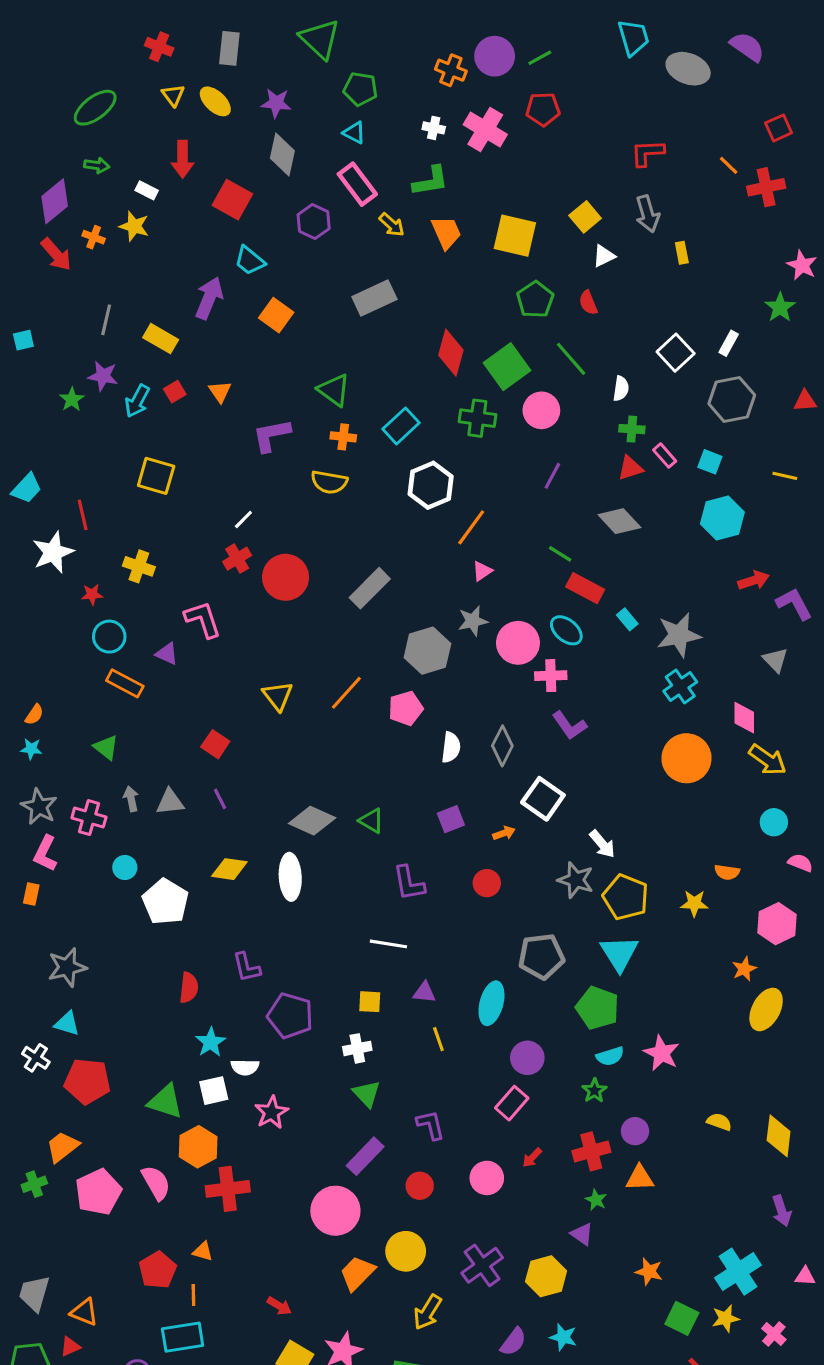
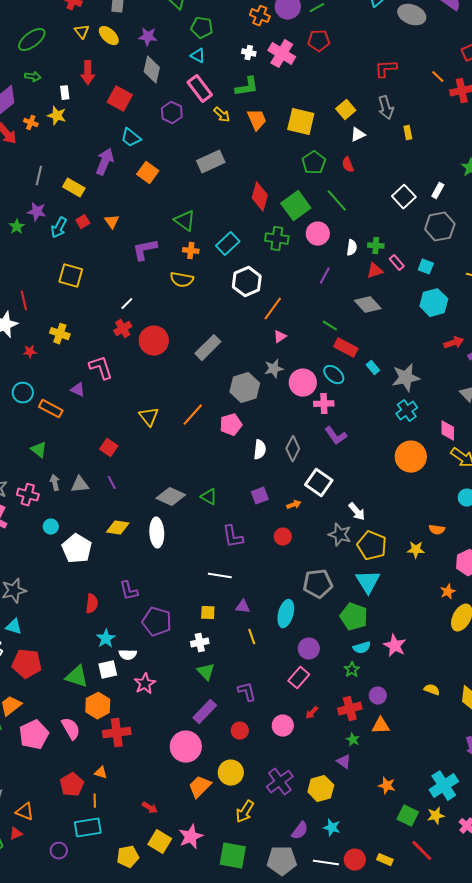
white rectangle: (147, 190) -> (65, 93), turned 56
white semicircle: (621, 388) -> (352, 248), moved
cyan circle: (109, 637) -> (23, 393), moved

